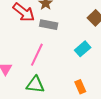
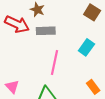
pink line: (37, 55) -> (54, 63), moved

